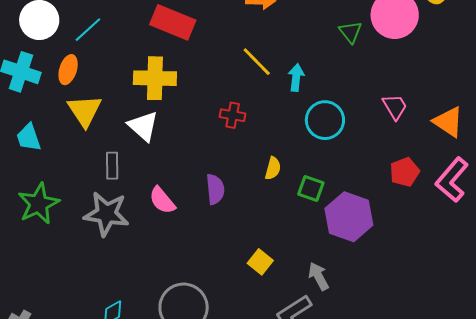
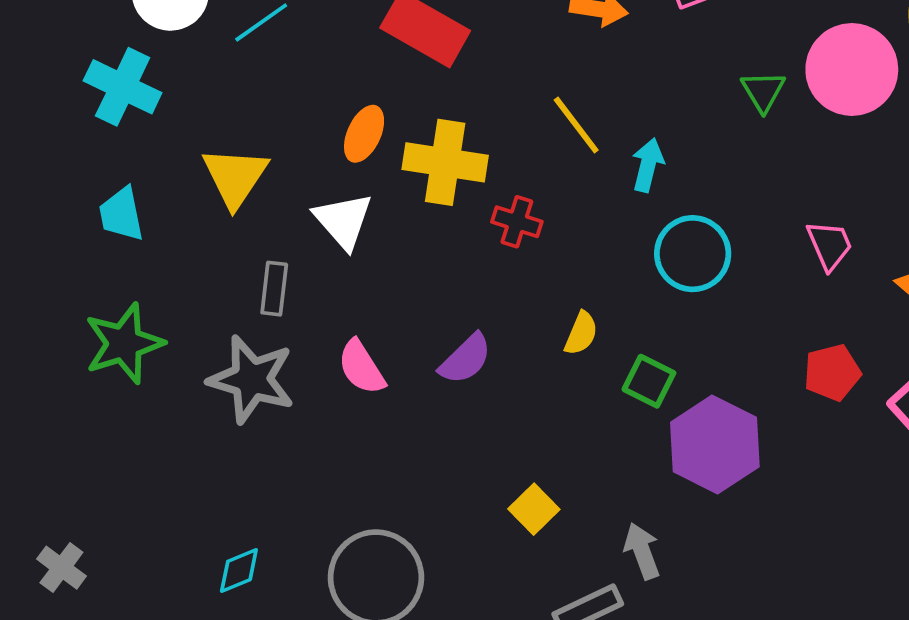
orange ellipse: (68, 70) -> (364, 134), moved
yellow cross: (155, 78) -> (445, 162), moved
purple semicircle: (215, 189) -> (466, 359), turned 44

